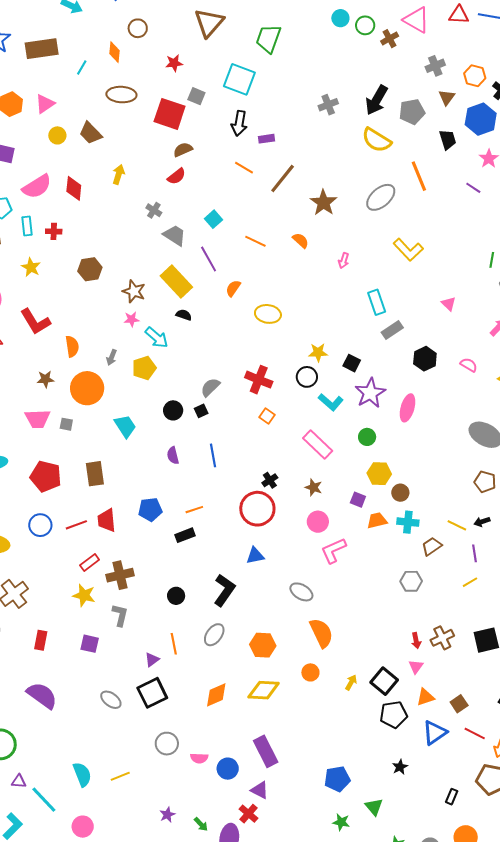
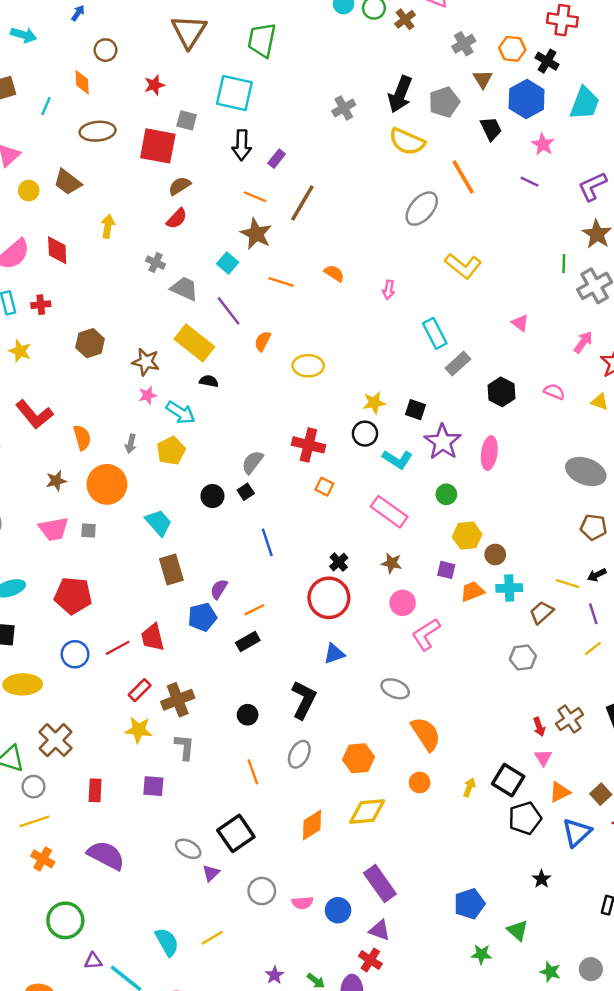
purple rectangle: (266, 139) -> (277, 159), turned -35
brown star: (323, 203) -> (256, 234), moved
purple semicircle: (173, 455) -> (219, 589), moved, turned 54
brown rectangle: (95, 474) -> (171, 570), moved
purple triangle: (152, 660) -> (211, 873), moved

